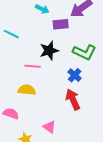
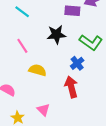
pink line: (33, 66) -> (22, 46), moved, turned 42
yellow semicircle: (27, 90) -> (37, 70), moved

